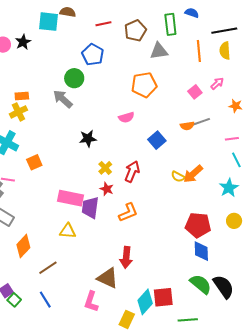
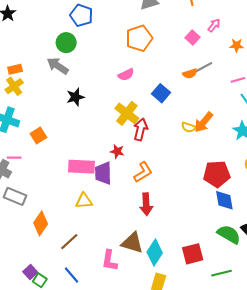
black star: (88, 139) -> (75, 97), moved
yellow cross: (105, 168) -> (127, 113), moved, size x1.6
red arrow: (126, 257) -> (146, 204), moved
pink L-shape: (91, 302) -> (110, 261), moved
cyan diamond: (145, 302) -> (155, 253), moved

